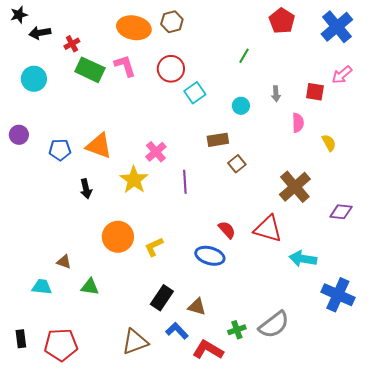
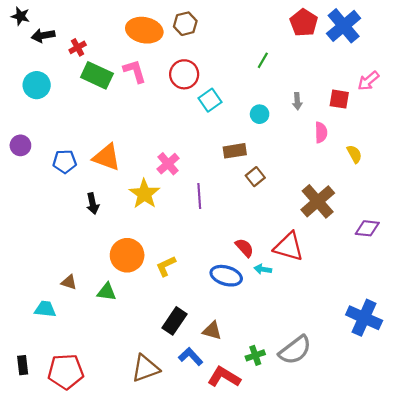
black star: (19, 15) -> (20, 16), turned 30
blue cross: (337, 27) -> (344, 26), moved
cyan arrow: (303, 259) -> (263, 269), moved, size x0.6
green triangle: (90, 287) -> (107, 292), moved

